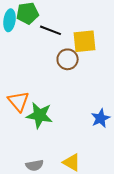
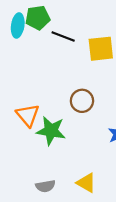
brown circle: (68, 59) -> (82, 101), moved

